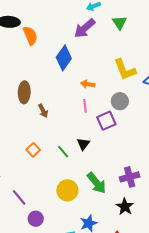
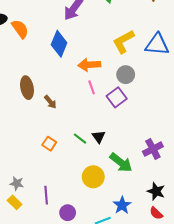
yellow L-shape: (125, 70) -> (123, 42), turned 95
orange arrow: (88, 84) -> (89, 65), size x1.5
black triangle: (83, 144) -> (99, 137), moved
purple line: (19, 197) -> (46, 195), turned 48
black star: (125, 207) -> (156, 191), moved

